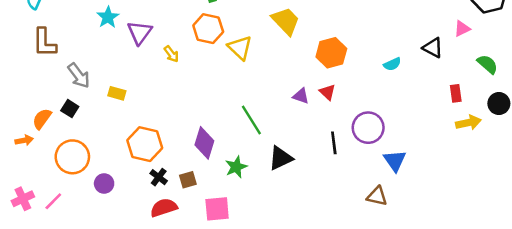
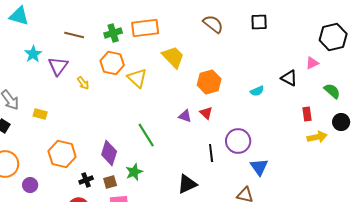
black triangle: (281, 158) -> (187, 184), moved
black cross: (159, 177) -> (86, 180), moved, turned 32
brown square: (188, 180) -> (110, 182), moved

